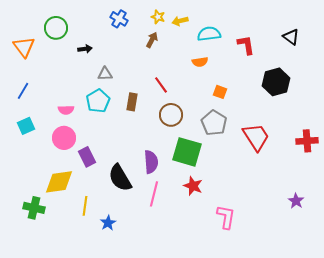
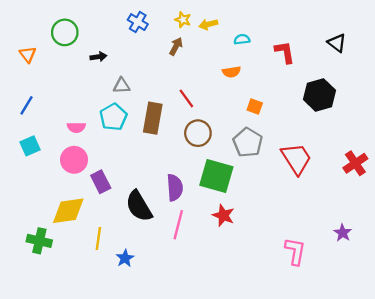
cyan semicircle: (209, 34) -> (242, 39), size x0.6
orange triangle: (24, 47) -> (28, 54), size x0.7
brown rectangle: (132, 102) -> (153, 118), size x1.5
red cross: (307, 141) -> (355, 163), turned -30
pink L-shape: (226, 217) -> (295, 251), moved

